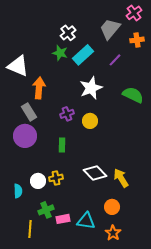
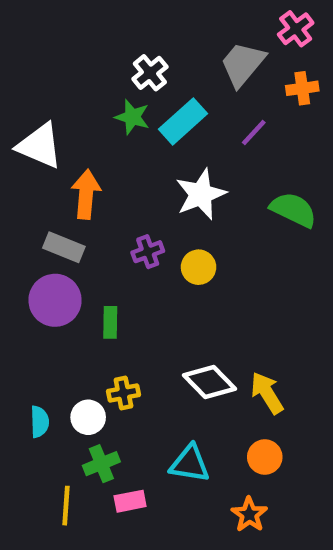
gray rectangle: (29, 112) -> (64, 247), turned -36
green rectangle: (62, 145) -> (110, 322), moved
white circle: (38, 181) -> (88, 417), moved
orange circle: (112, 207) -> (265, 457), moved
pink rectangle: (63, 219) -> (130, 501), moved
cyan triangle: (86, 221) -> (190, 464), moved

